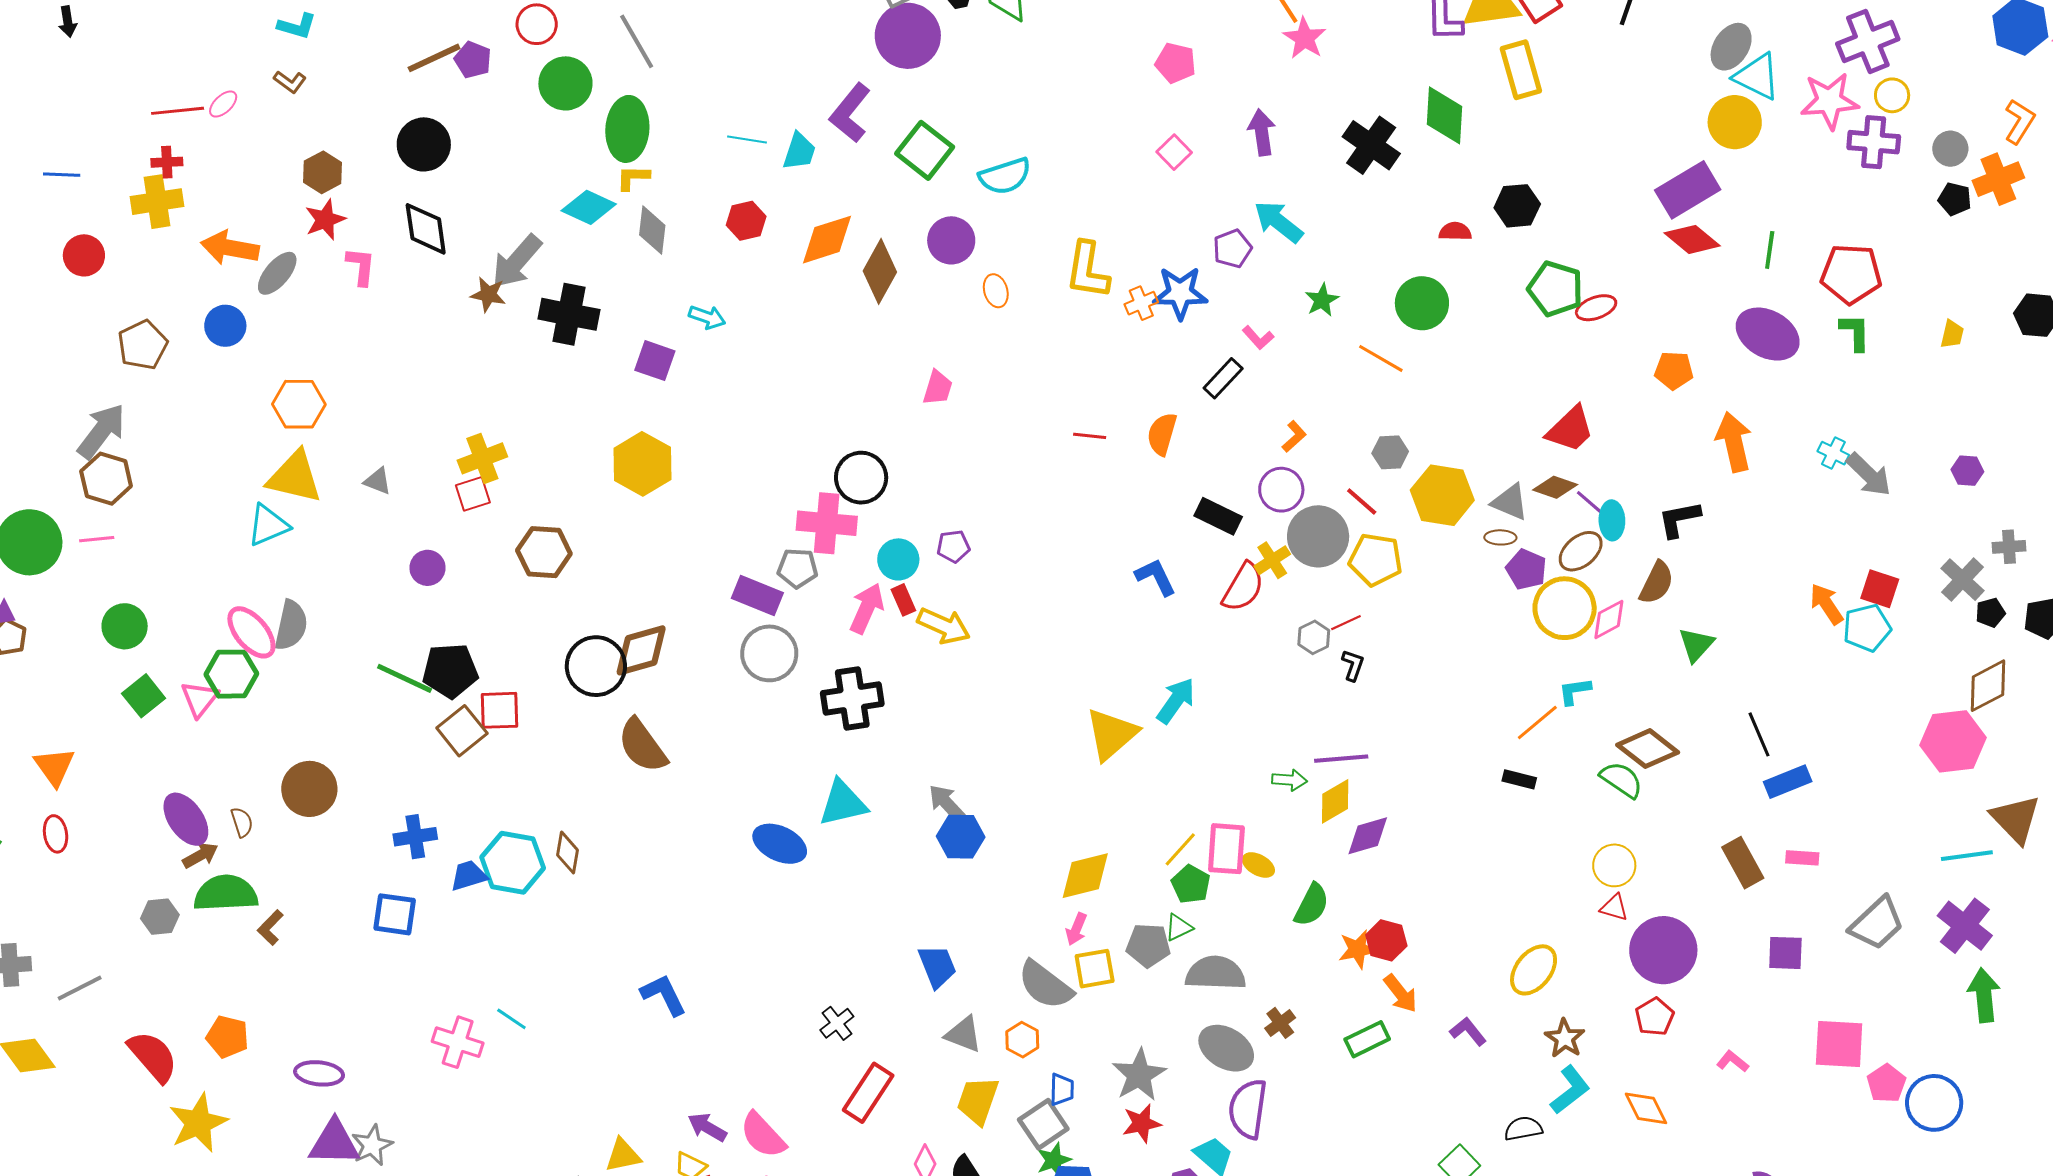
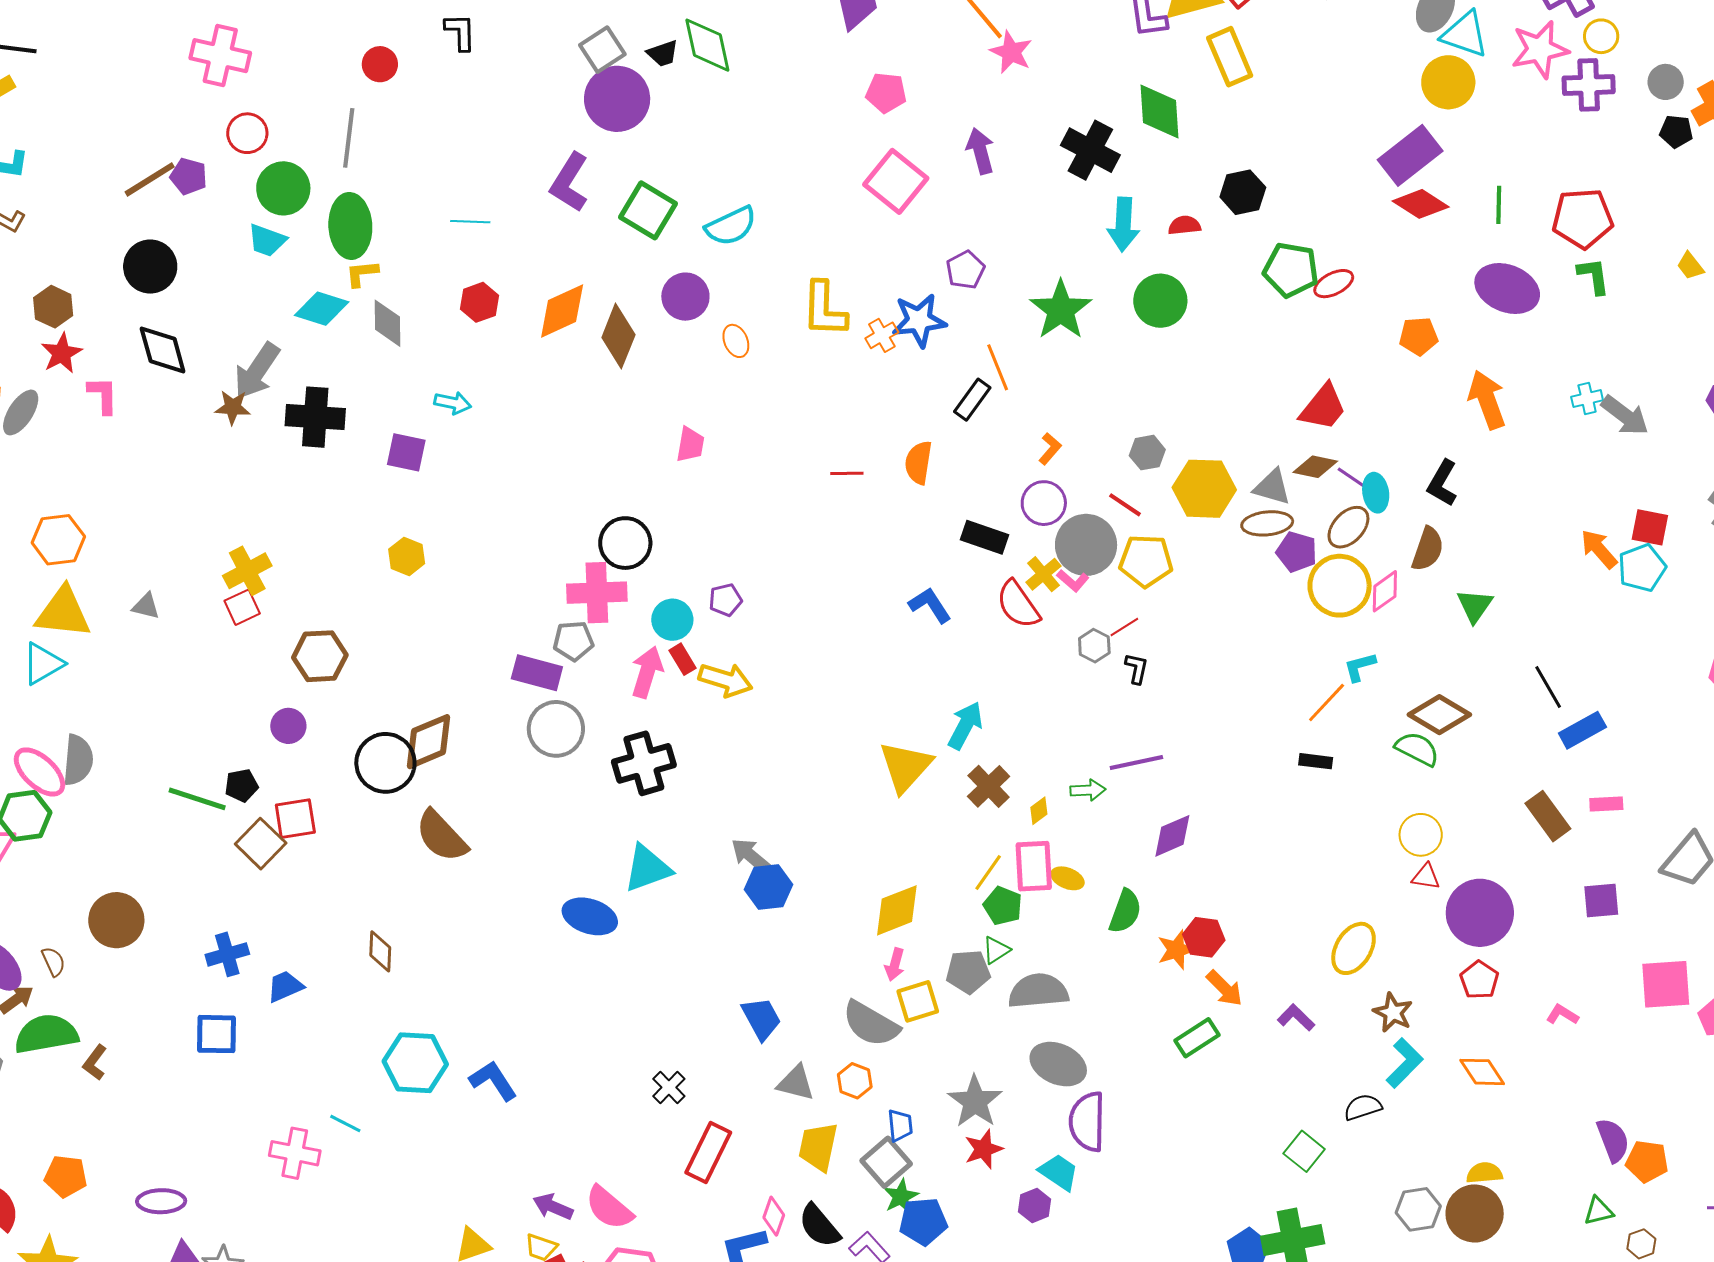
gray line: (637, 41) -> (349, 138), turned 44
cyan trapezoid: (799, 151) -> (267, 240), moved, turned 99
pink square: (1174, 152) -> (896, 181), size x1.8
cyan arrow: (1278, 222) -> (1123, 225), moved, turned -118
green star: (1322, 300) -> (1061, 310), size x1.8
yellow trapezoid: (1952, 334) -> (1690, 266), turned 136
pink L-shape: (1258, 338) -> (1073, 581), moved
orange line: (1381, 358) -> (998, 367), moved, turned 45
cyan cross: (1833, 453) -> (1587, 398), turned -32
yellow hexagon: (642, 464) -> (407, 556), size x0.6
black L-shape: (1679, 519) -> (1442, 483), turned -42
brown ellipse: (1500, 537) -> (1267, 523), size x1.6
purple circle: (427, 568) -> (288, 726), moved
red semicircle: (1243, 587) -> (1018, 605), turned 122
black pentagon: (450, 671) -> (241, 785), size x0.6
yellow diamond: (1335, 801) -> (1039, 811), moved, size x0.6
cyan hexagon: (513, 863) -> (415, 1063), moved
brown cross: (1280, 1023) -> (989, 786), moved, size x1.4

